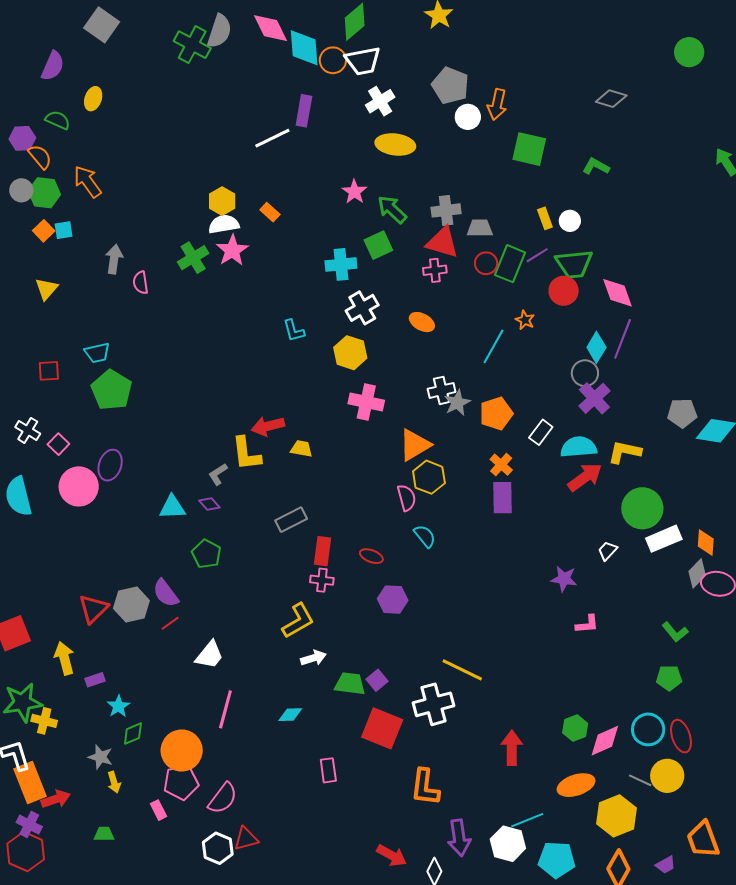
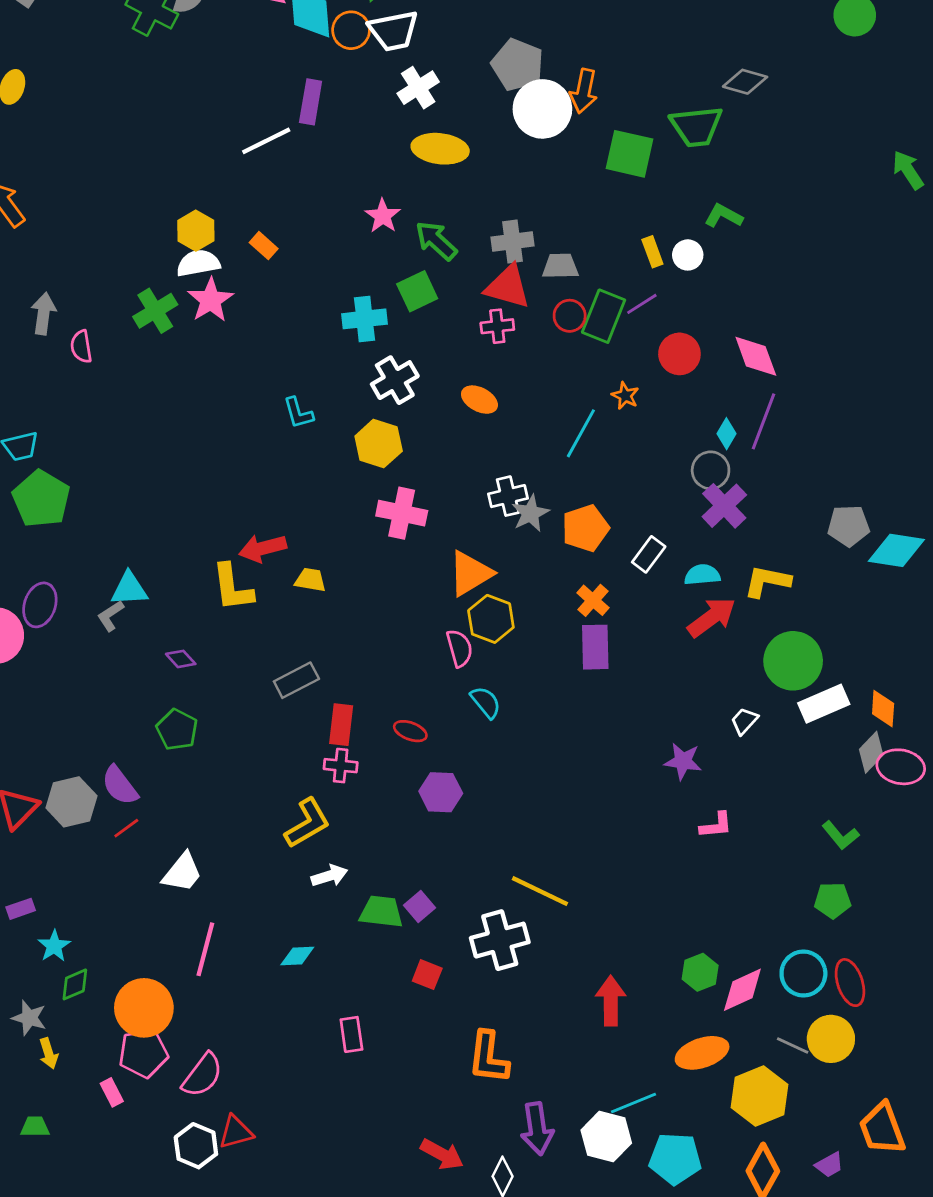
white circle: (468, 117) -> (542, 109), size x1.6
green L-shape: (596, 166) -> (724, 216), moved
green trapezoid: (574, 264) -> (696, 126), moved
cyan diamond: (596, 347) -> (727, 434), size x0.7
cyan semicircle: (579, 447) -> (702, 575), size x0.7
gray L-shape: (218, 474) -> (110, 616), moved
cyan triangle: (172, 507) -> (129, 589), moved
red square: (382, 728) -> (427, 975), size x0.5

